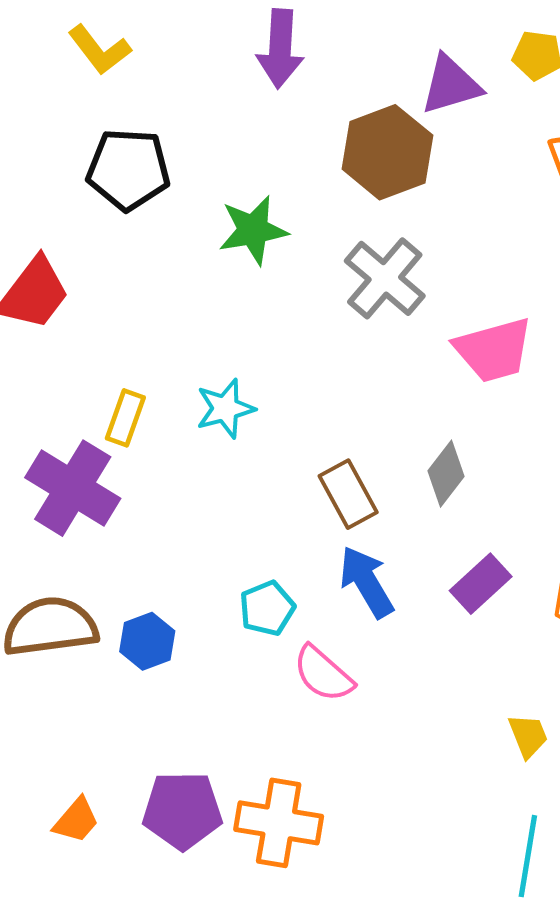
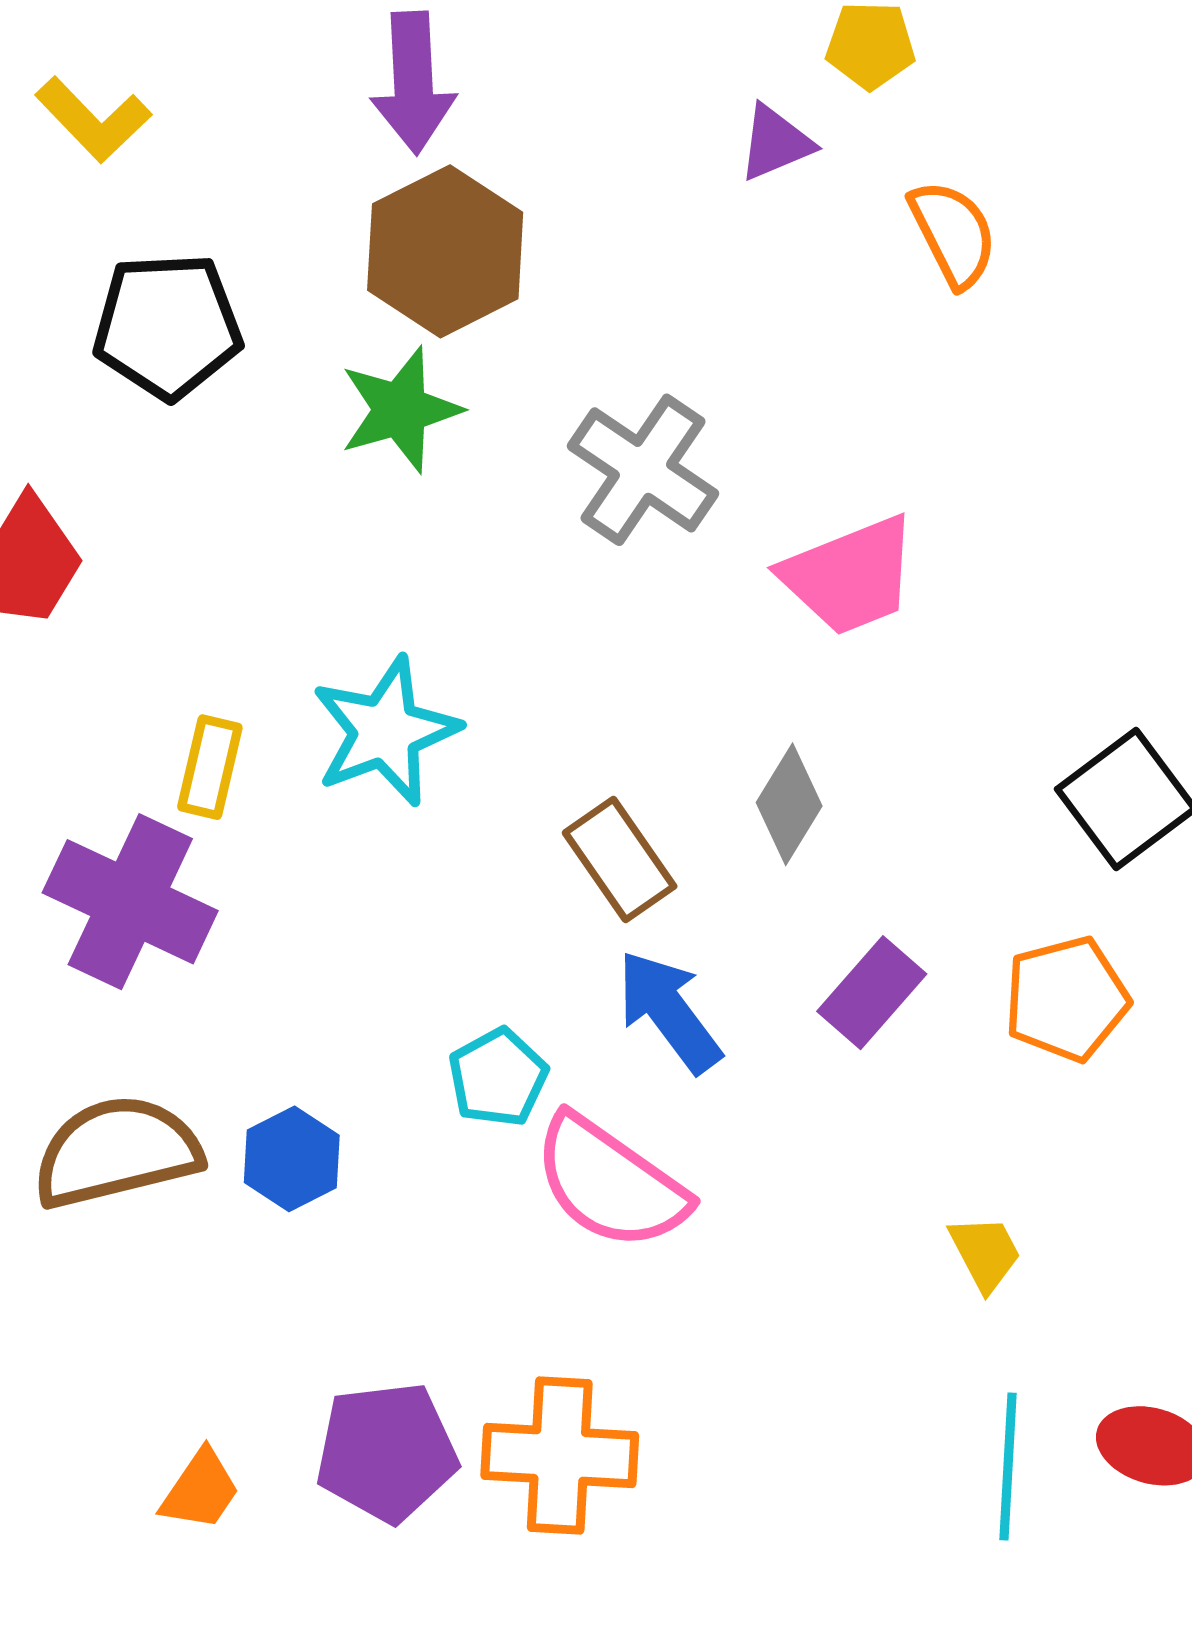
purple triangle: (451, 85) -> (775, 143), moved, size x0.7
brown hexagon: (387, 152) -> (445, 251), moved
cyan star: (225, 409) -> (385, 731), size x1.4
pink semicircle: (323, 674) -> (610, 1183), size x1.4

